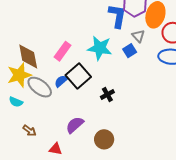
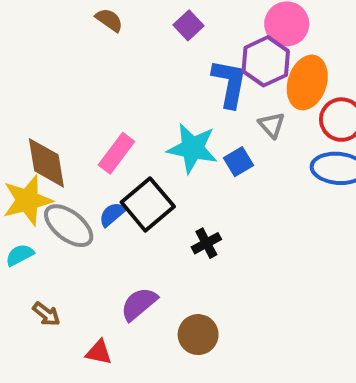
blue square: (130, 51) -> (238, 162), moved
cyan semicircle: (16, 102) -> (20, 255), turned 128

